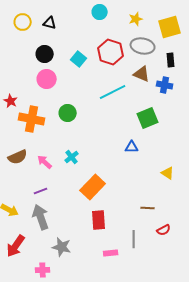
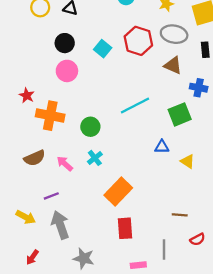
blue cross: (165, 85) -> (199, 88), moved
cyan line: (113, 92) -> (135, 106), moved
green circle: (68, 113) -> (90, 127), moved
yellow triangle: (168, 173) -> (187, 161), moved
purple line: (41, 191) -> (51, 196), moved
red arrow: (16, 246) -> (32, 257), size x0.6

